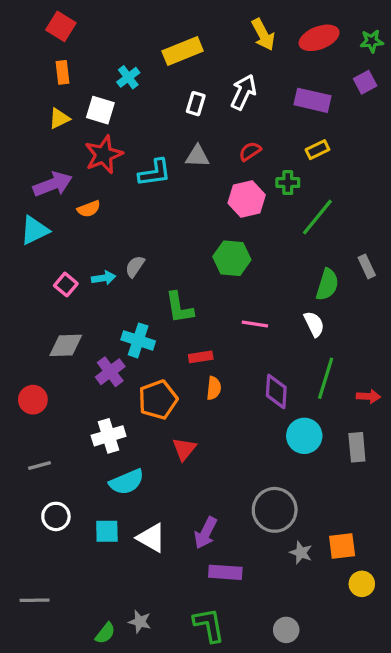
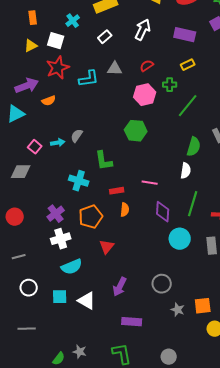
white rectangle: (196, 104) -> (105, 37), moved, turned 32
pink line: (255, 324) -> (150, 183), moved
white semicircle: (314, 324) -> (186, 171), turned 35
gray diamond: (66, 345) -> (21, 172), moved
purple cross: (110, 372) -> (56, 214), moved
gray circle: (275, 510) -> (162, 284), size x0.7
purple arrow: (206, 533) -> (120, 287), moved
gray line: (35, 600) -> (27, 329), moved

